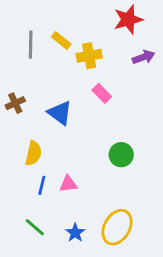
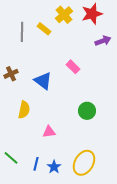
yellow cross: (89, 56) -> (64, 15), moved, turned -30
blue line: (42, 185) -> (36, 164), moved
green line: (35, 227) -> (11, 158), moved

